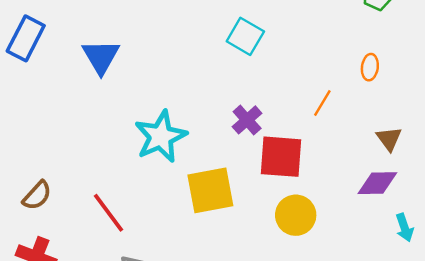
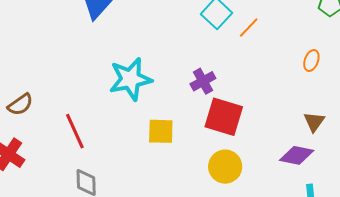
orange line: (322, 103) -> (249, 28), moved
yellow square: (210, 190) -> (161, 131), size x0.7

